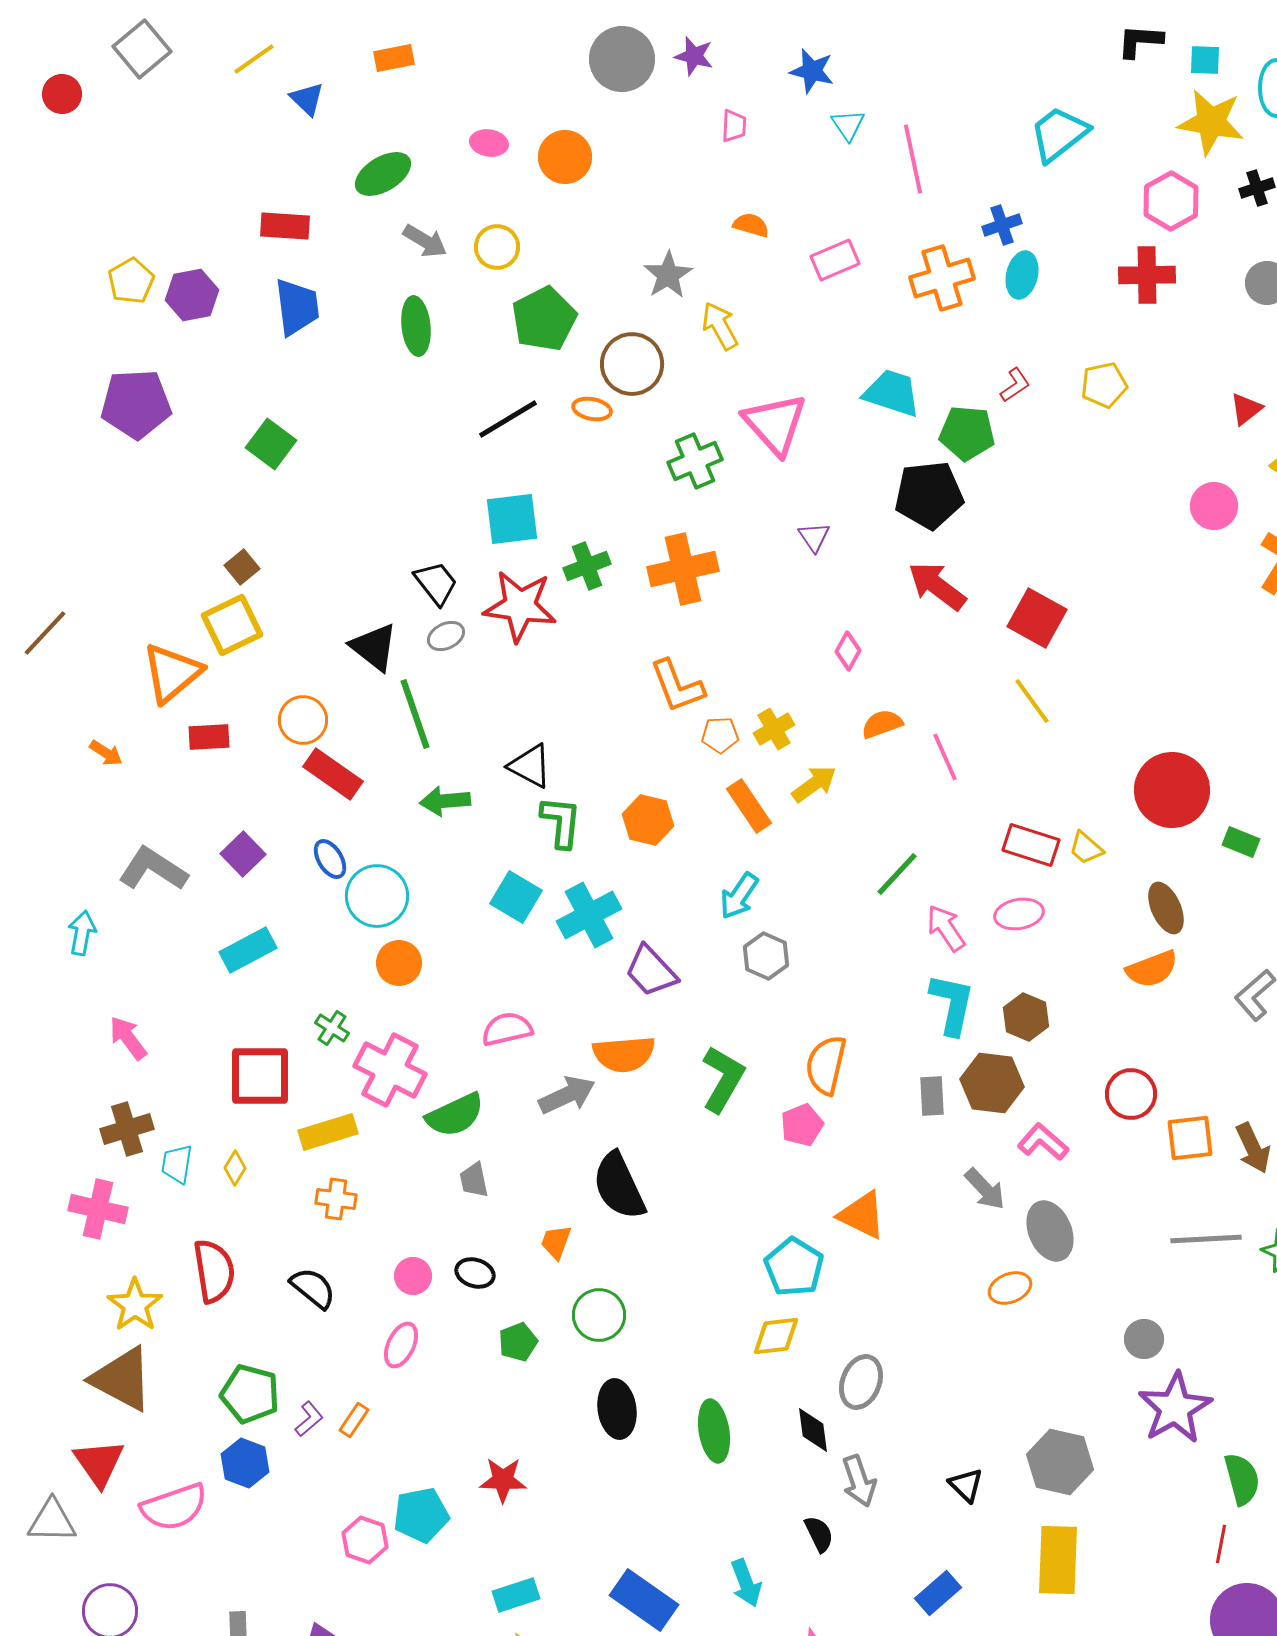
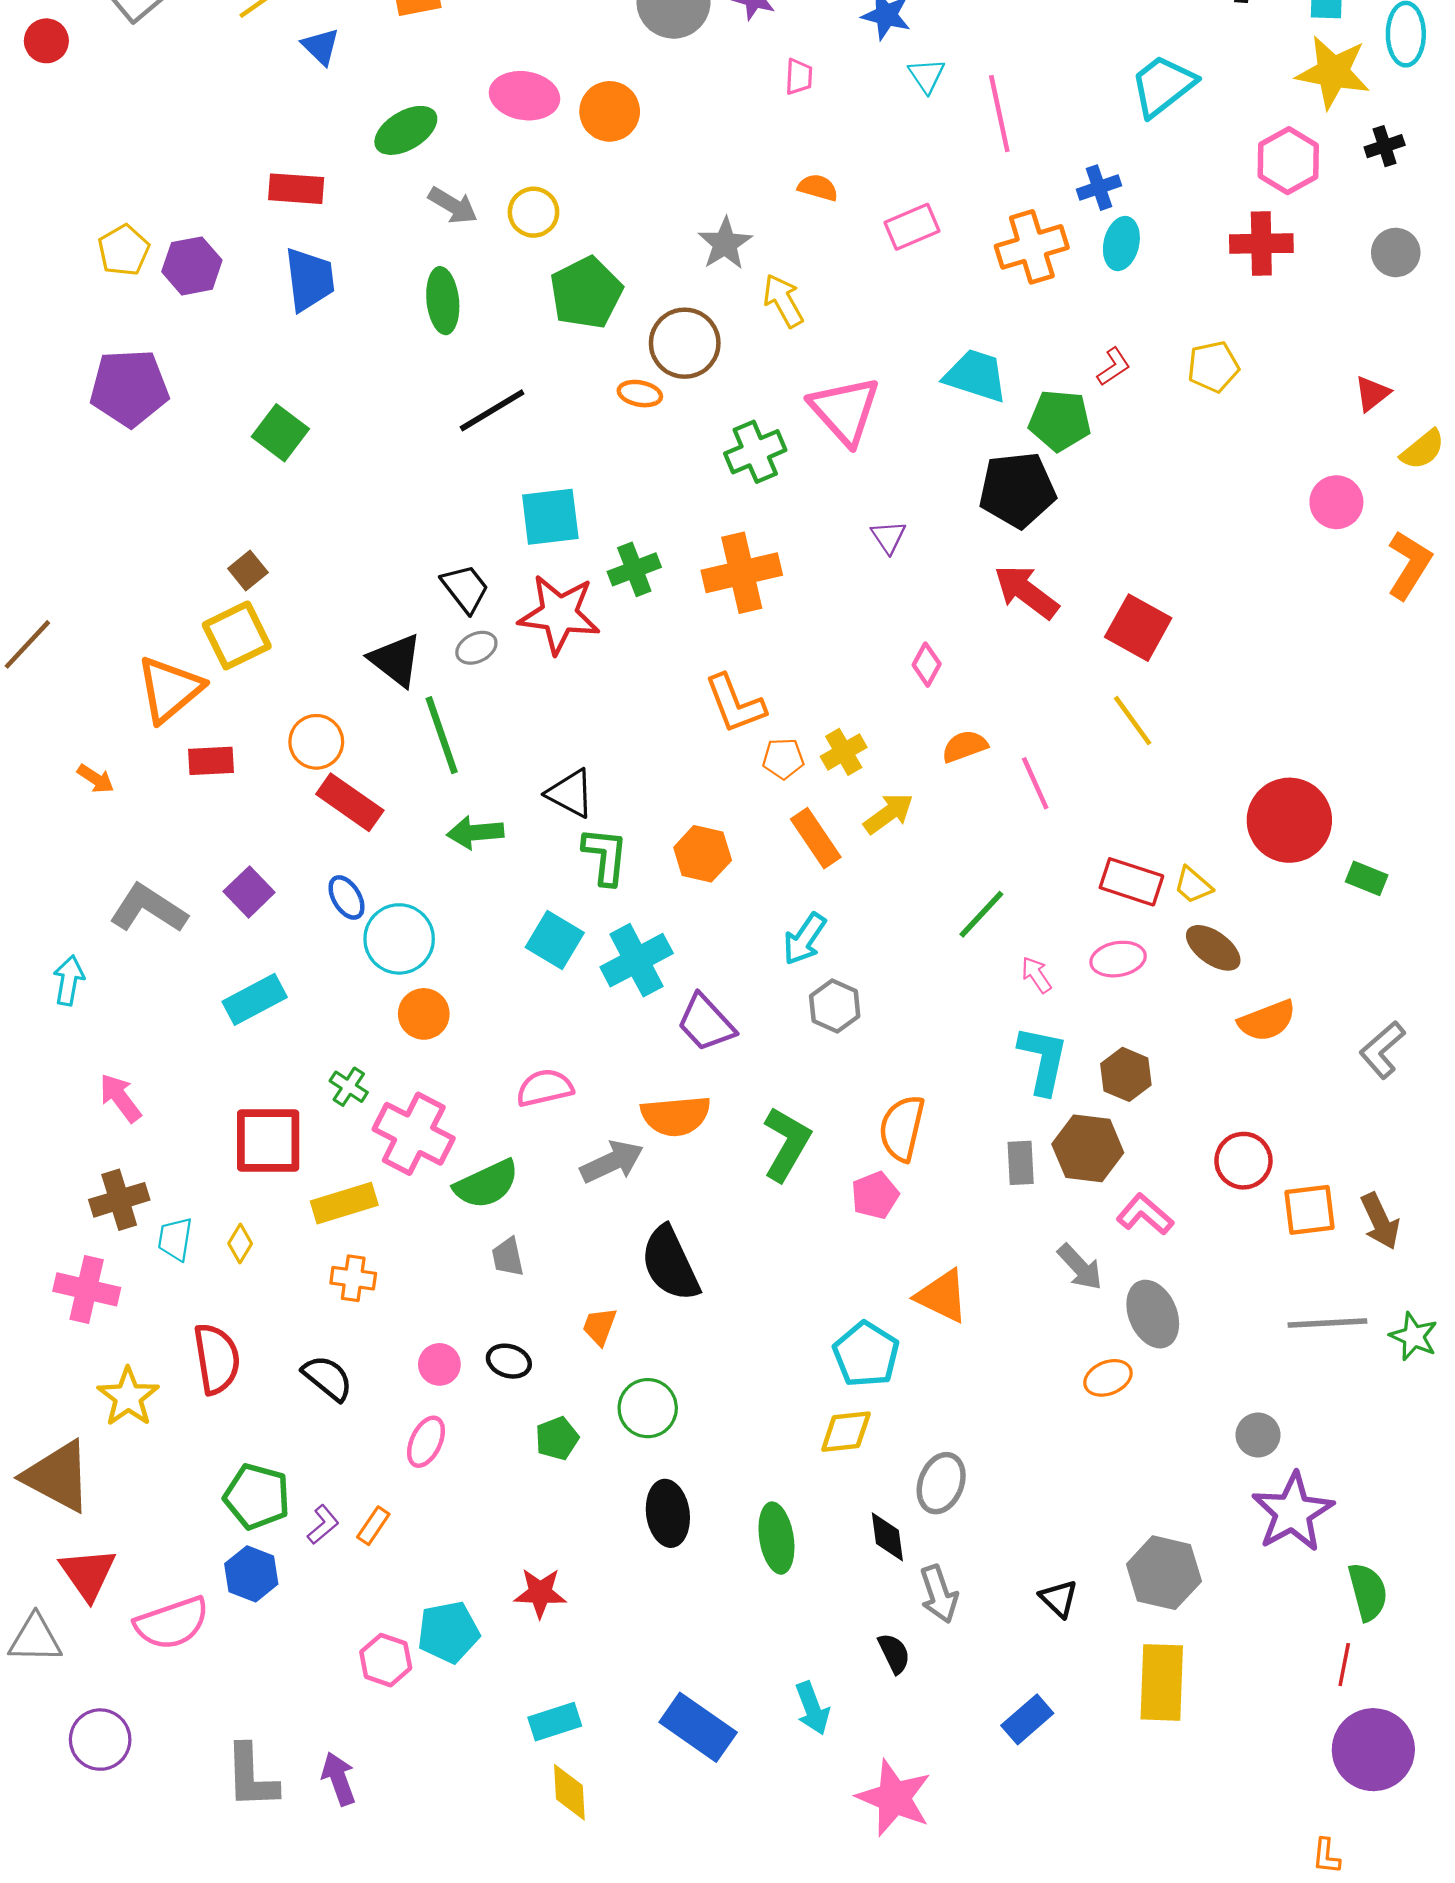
pink ellipse: (489, 143) -> (525, 96), size x1.6
black line: (508, 419) -> (492, 410), moved
brown ellipse: (1166, 908) -> (1213, 948), moved, turned -30
pink arrow: (946, 928) -> (1036, 975), size x0.7
brown triangle: (122, 1379) -> (58, 1476), moved

